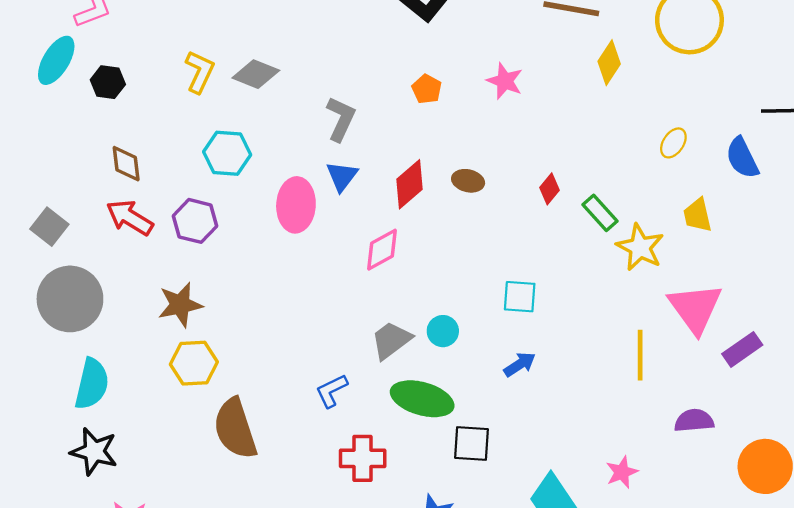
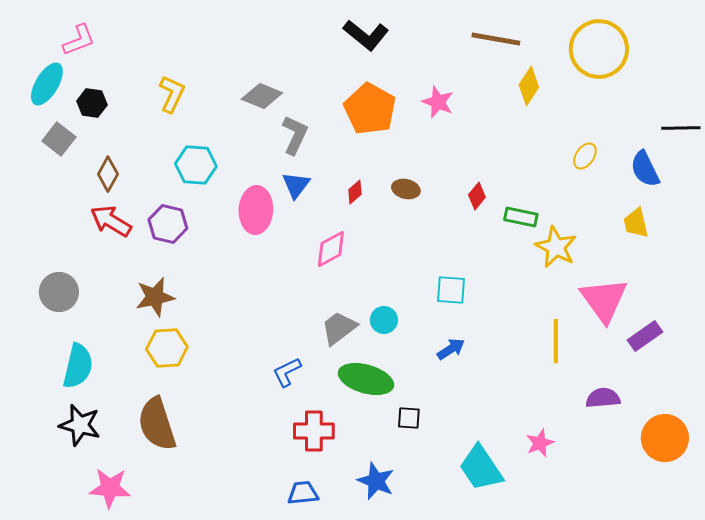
gray diamond: (256, 74) -> (262, 96), moved
orange pentagon: (427, 89) -> (370, 109), size x2.0
brown diamond: (126, 164) -> (108, 174), turned 36
red diamond: (410, 184) -> (355, 192), size x0.6
green rectangle: (600, 213) -> (521, 217), turned -36
yellow trapezoid: (697, 215) -> (636, 223), moved
gray square: (49, 227) -> (59, 139), moved
gray circle: (70, 299) -> (59, 292), size x0.7
brown semicircle: (235, 429) -> (157, 424), moved
black square: (471, 443) -> (409, 418), size x0.7

